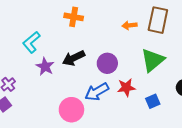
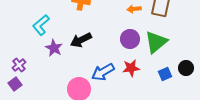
purple circle: (107, 63) -> (130, 39), moved
blue square: (153, 101) -> (165, 74), moved

